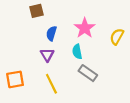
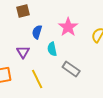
cyan semicircle: (77, 52) -> (52, 49), moved
purple triangle: (47, 55) -> (23, 52), moved

